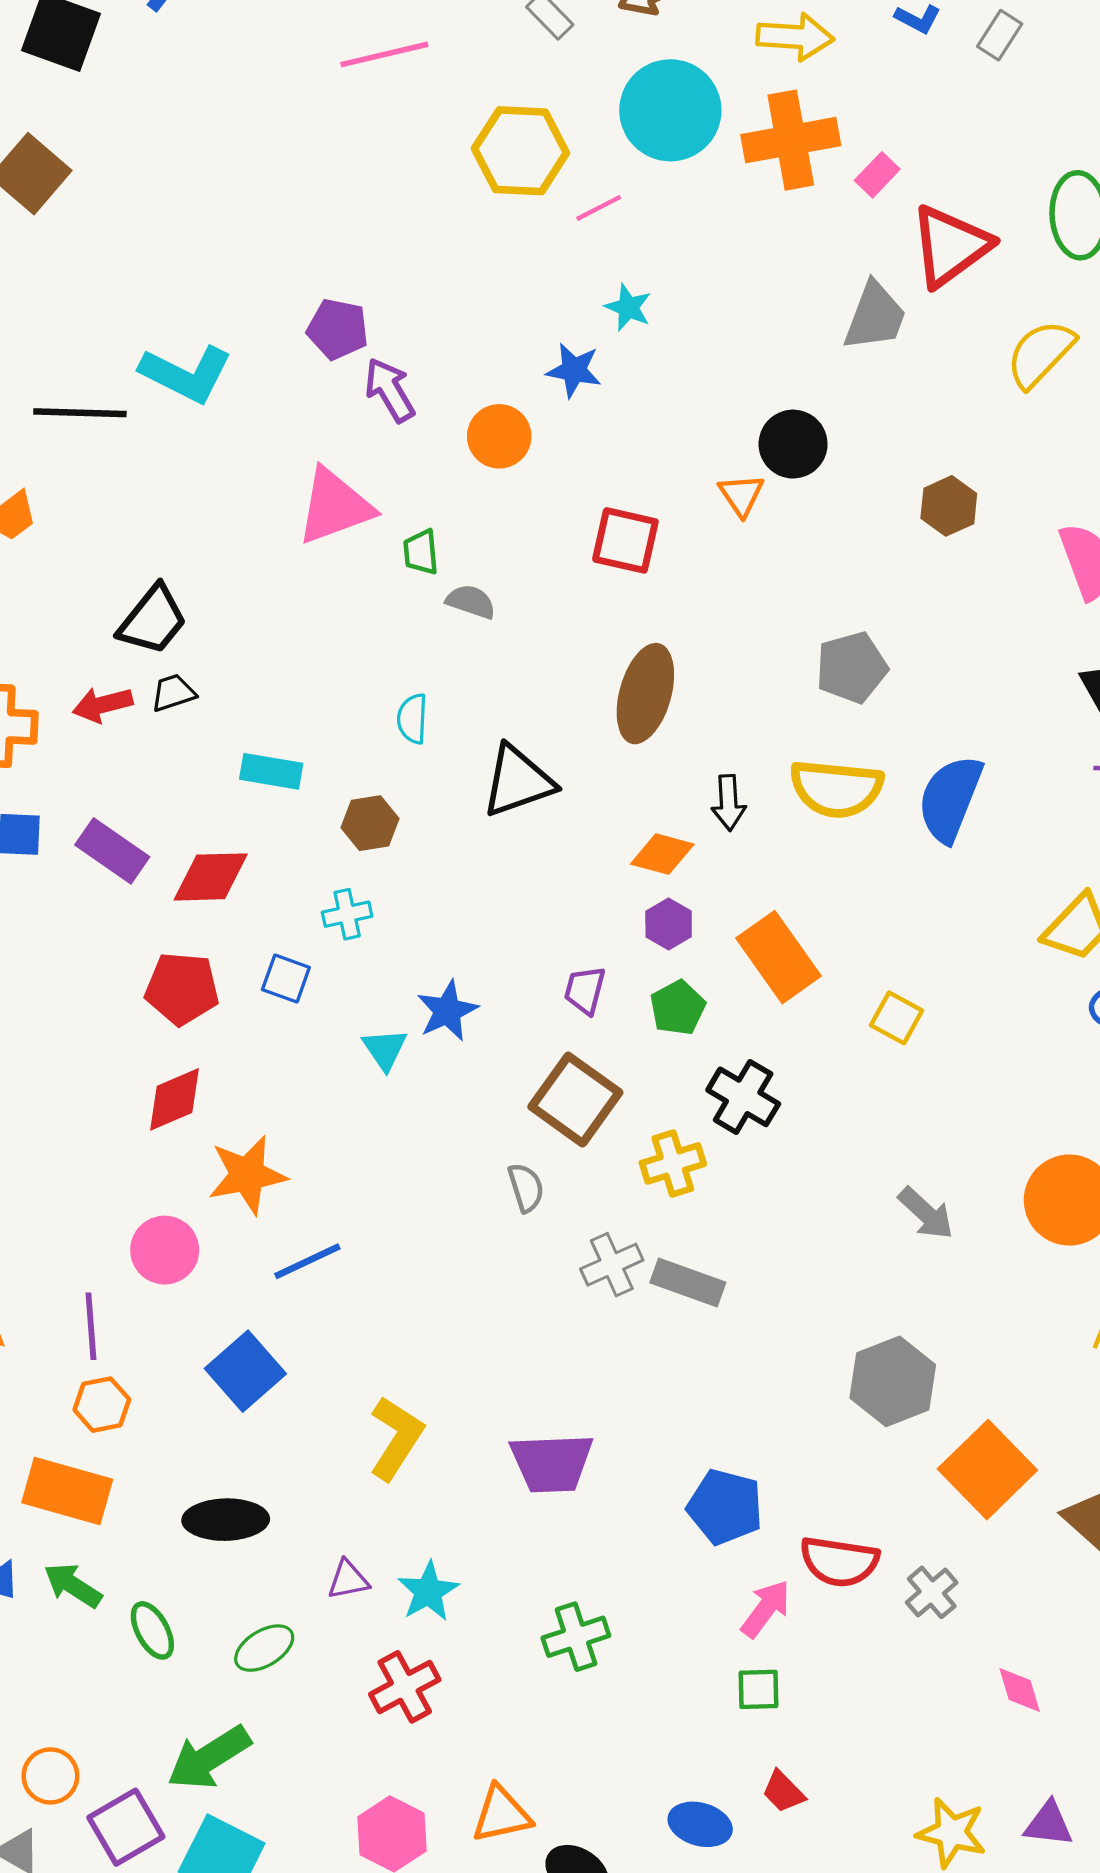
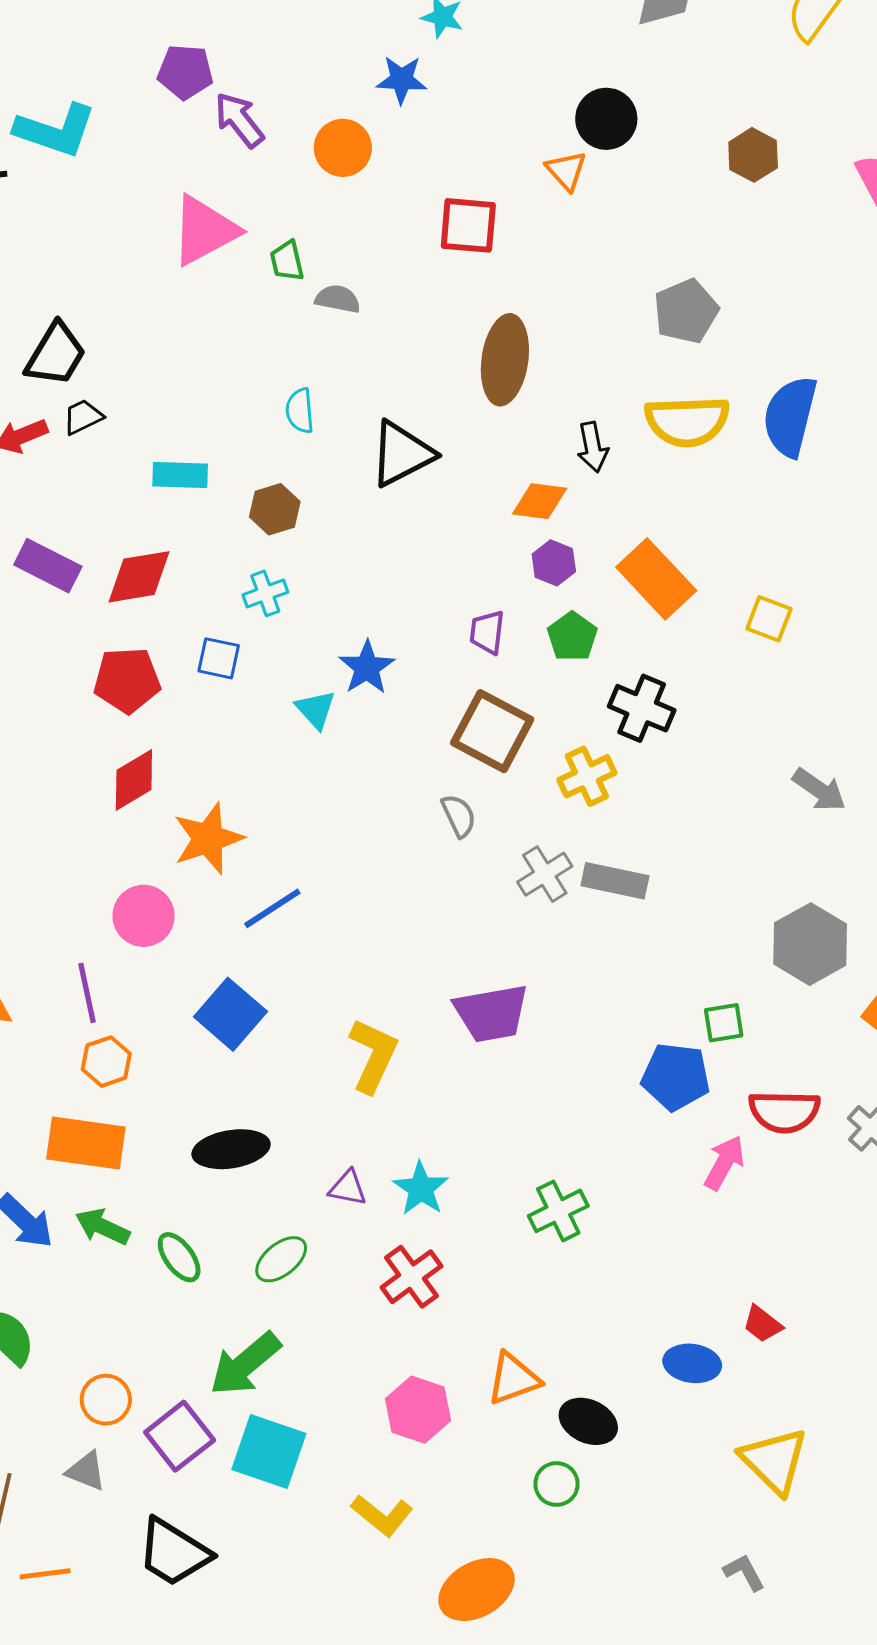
purple trapezoid: (552, 1463) -> (491, 1013), moved
purple triangle: (348, 1580) -> (348, 1188), turned 30
green square: (758, 1689) -> (724, 1023), moved

